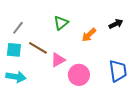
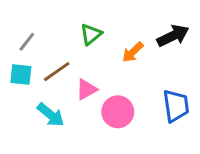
black arrow: (116, 24) -> (173, 36), size x1.5
brown line: (38, 48) -> (57, 72), turned -66
cyan arrow: (16, 77) -> (51, 115), moved, turned 30

